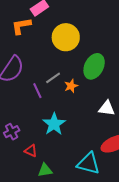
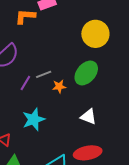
yellow circle: (66, 37) -> (95, 34), moved
purple line: (37, 91) -> (25, 83), turned 42

